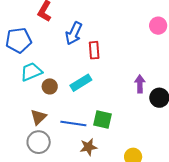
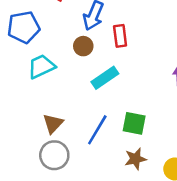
brown circle: (50, 86) -> (83, 46), moved
blue line: (73, 123) -> (97, 130), turned -65
brown star: (88, 147) -> (135, 159), moved

